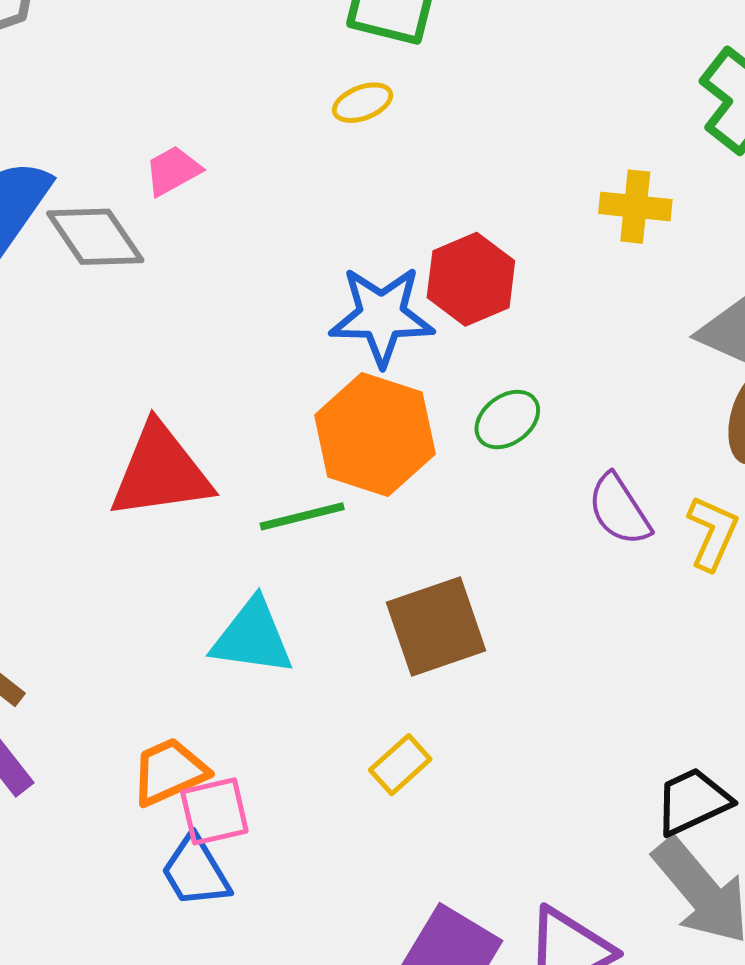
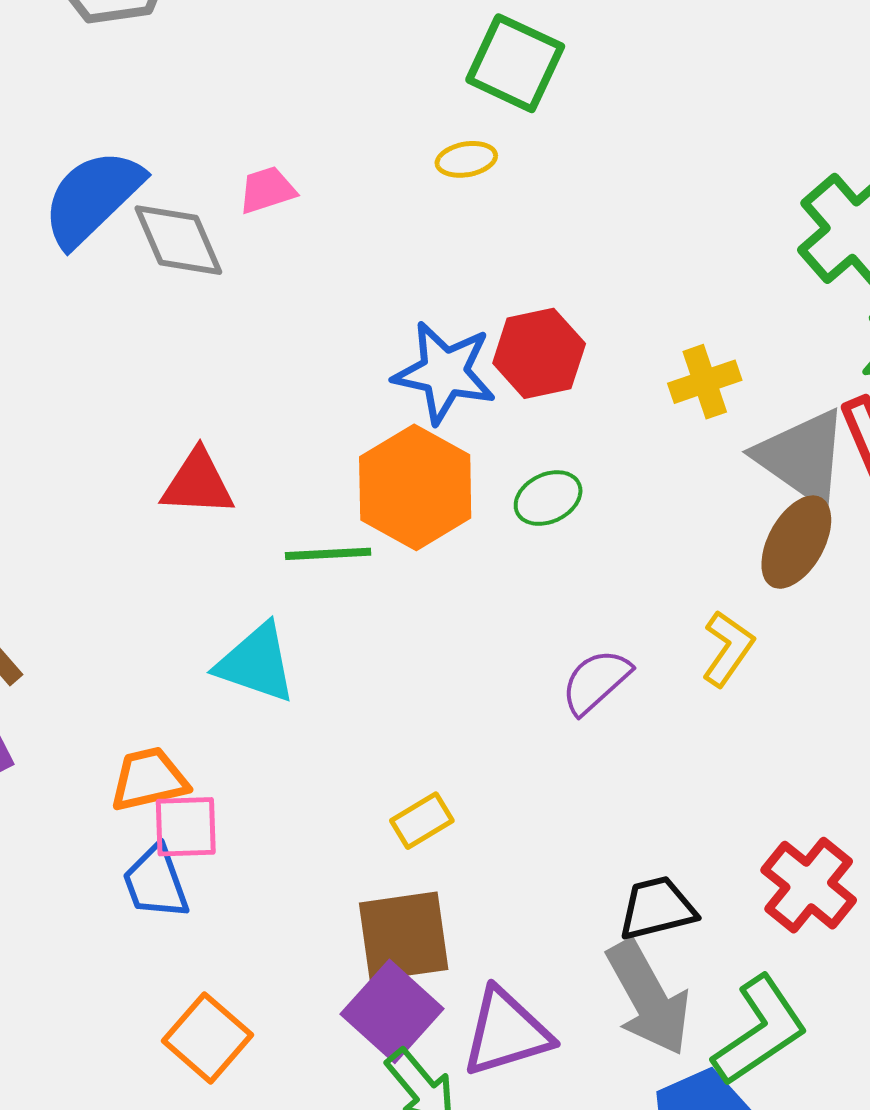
yellow cross: (635, 207) -> (705, 382), moved, turned -36
red triangle: (161, 472) -> (198, 483), size x0.7
purple semicircle: (619, 510) -> (596, 681), moved, turned 70
brown square: (436, 627) -> (404, 936), moved
yellow rectangle: (400, 765) -> (422, 821), moved

